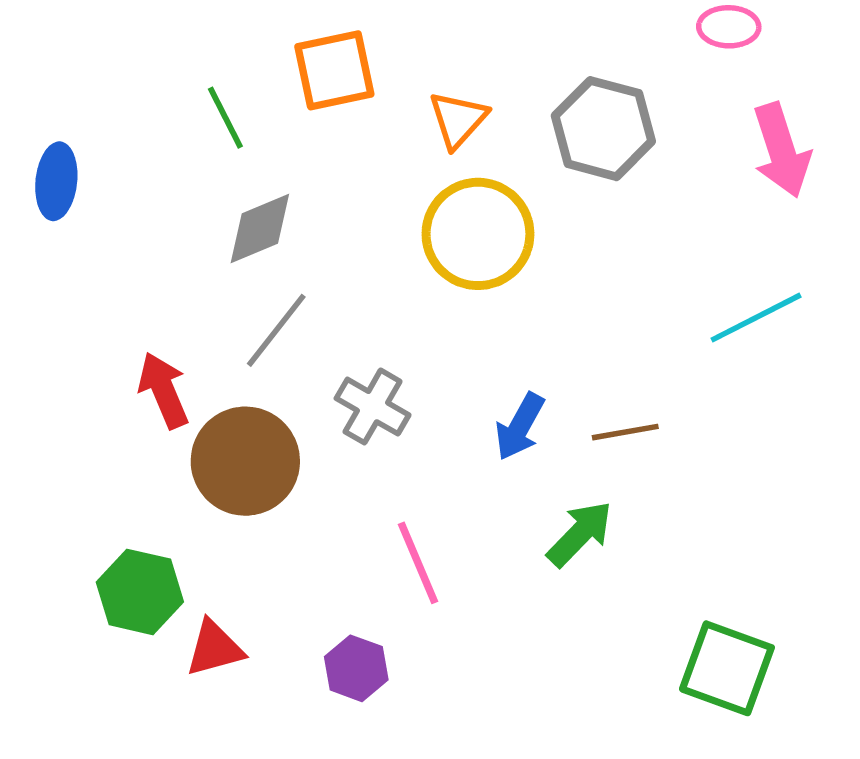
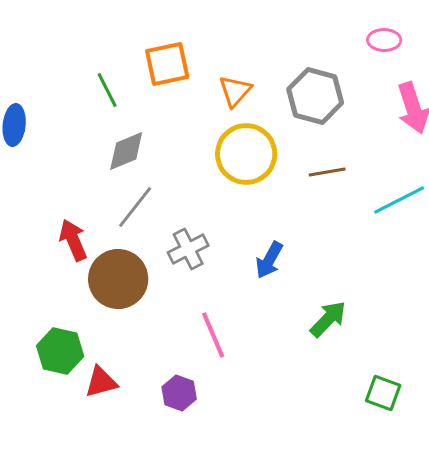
gray cross: (373, 407) -> (188, 249), turned 33
brown line: (625, 432) -> (327, 172), moved
green arrow: (580, 534) -> (328, 319), moved
green square: (727, 668) -> (383, 393), size x0.7

